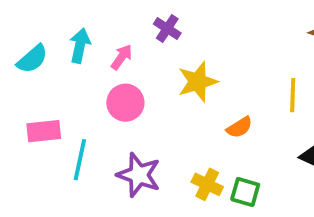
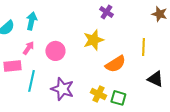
purple cross: (167, 29) -> (106, 12), moved
pink arrow: (122, 57) -> (28, 48), moved
orange semicircle: (239, 127) -> (115, 64), size x1.5

